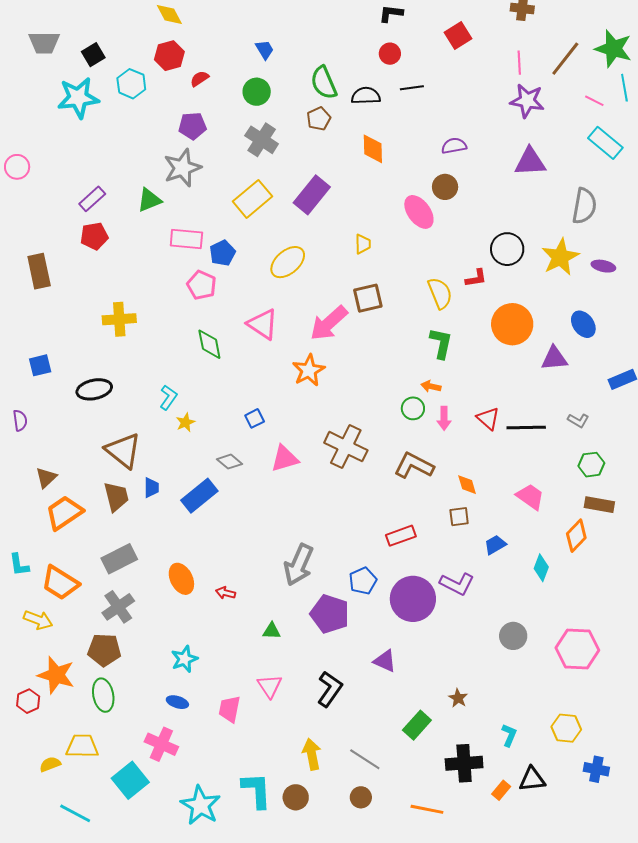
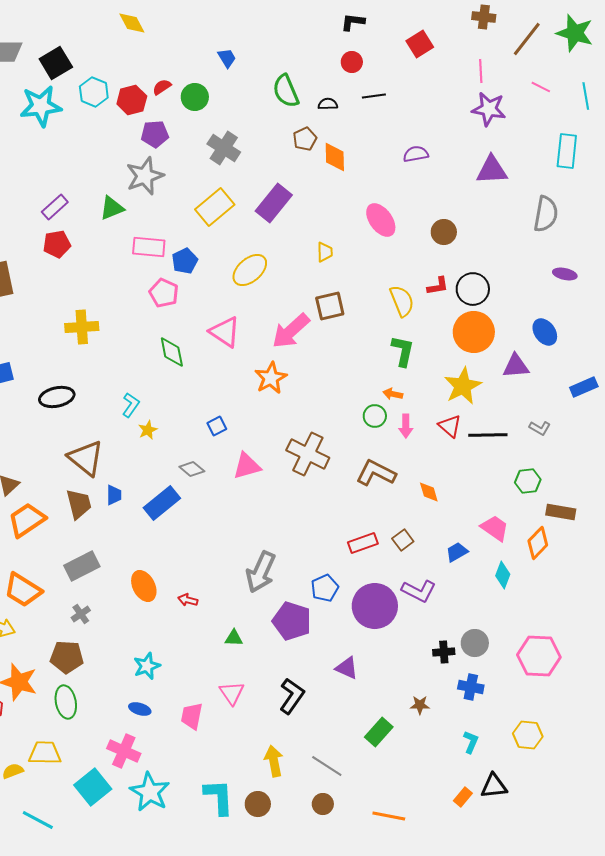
green star: (613, 49) -> (575, 33), moved
black square: (93, 55) -> (56, 63), size x1.4
red hexagon: (169, 56) -> (132, 100), moved
brown line: (565, 59) -> (527, 39), moved
green circle: (257, 92) -> (195, 97), moved
black semicircle: (366, 96) -> (328, 104), size x0.7
pink line: (594, 101) -> (541, 87), moved
brown pentagon: (319, 119) -> (305, 139), moved
cyan rectangle: (605, 143) -> (567, 151), turned 56
brown circle: (445, 187) -> (444, 232), moved
black circle: (507, 249) -> (473, 289), moved
yellow star: (560, 257) -> (463, 386), moved
green hexagon: (591, 465) -> (528, 481), moved
pink trapezoid: (530, 497) -> (495, 528), moved
brown square: (459, 517) -> (403, 540), moved, turned -30
gray cross: (118, 607) -> (81, 614), size x0.6
brown star: (458, 698) -> (420, 705), turned -30
black cross: (464, 763) -> (444, 652), moved, size x0.6
blue cross: (596, 769) -> (471, 687), moved
cyan star: (200, 805) -> (150, 792), moved

